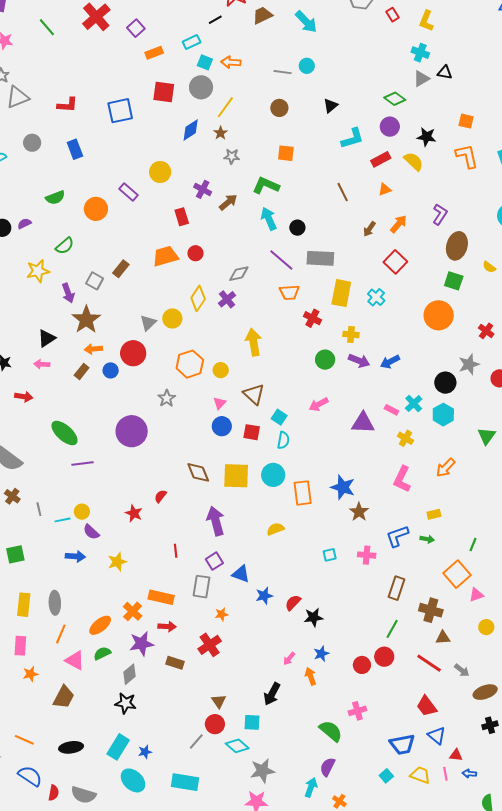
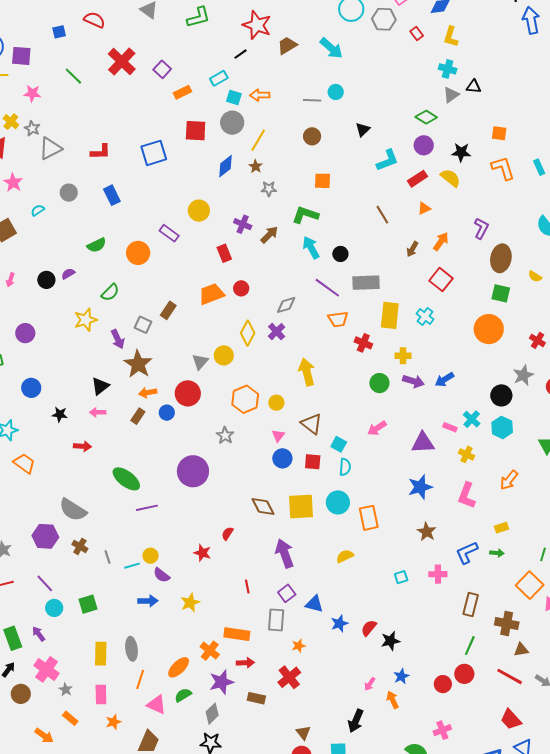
blue star: (343, 487) -> (420, 487), moved, turned -30

